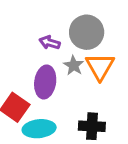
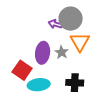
purple arrow: (50, 43) -> (55, 24), moved
gray star: (74, 65) -> (62, 52), moved

